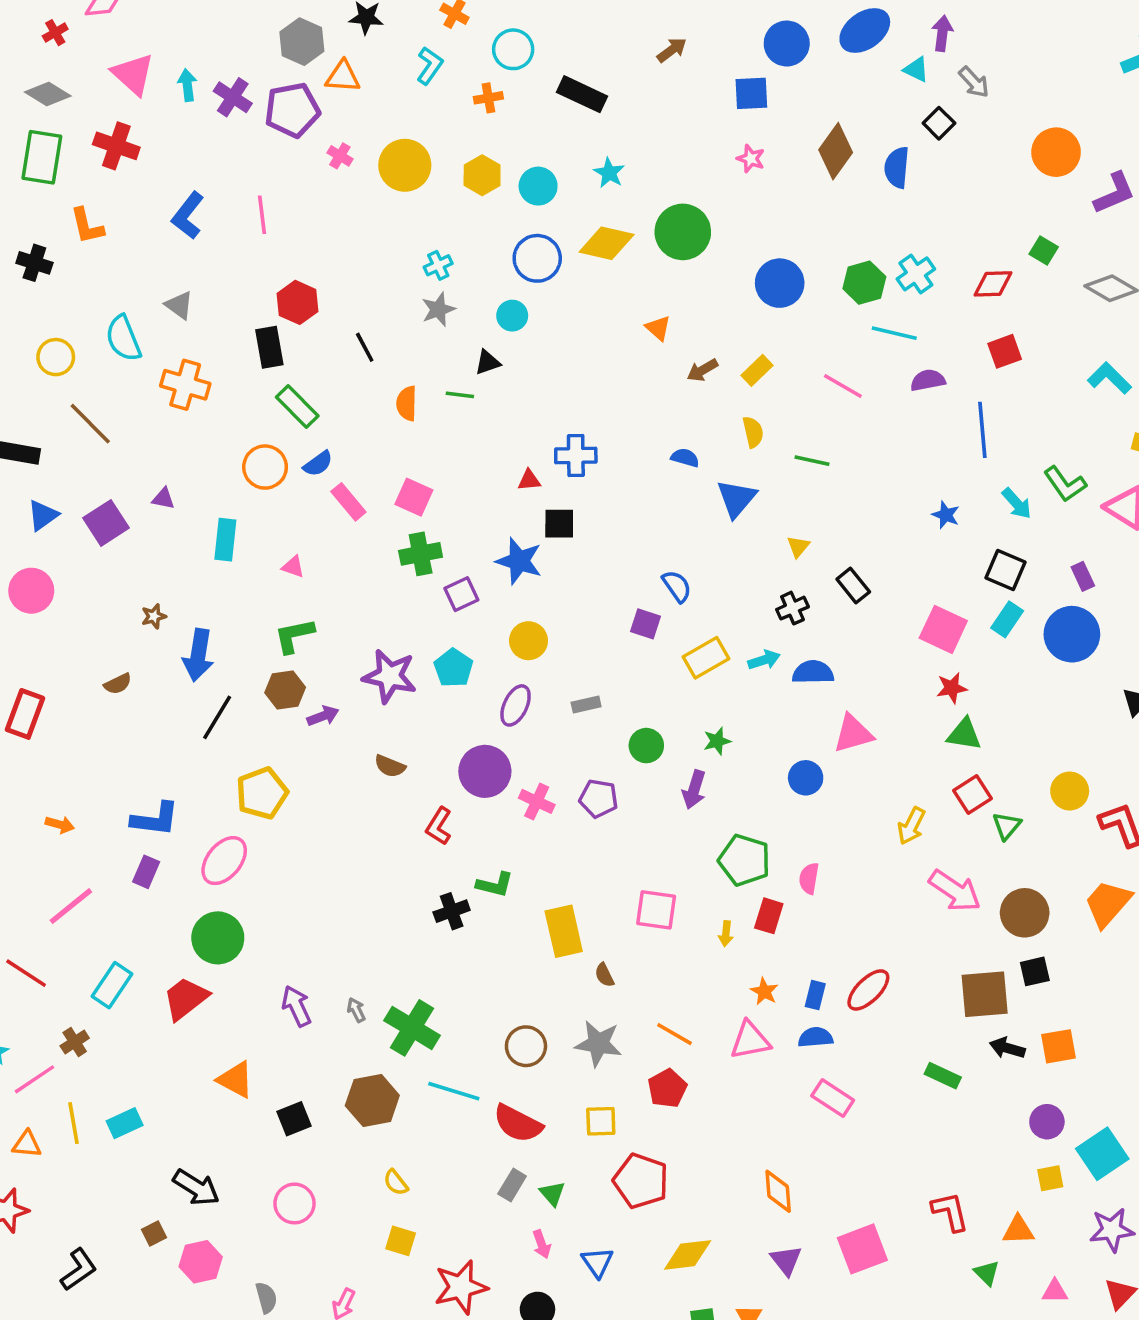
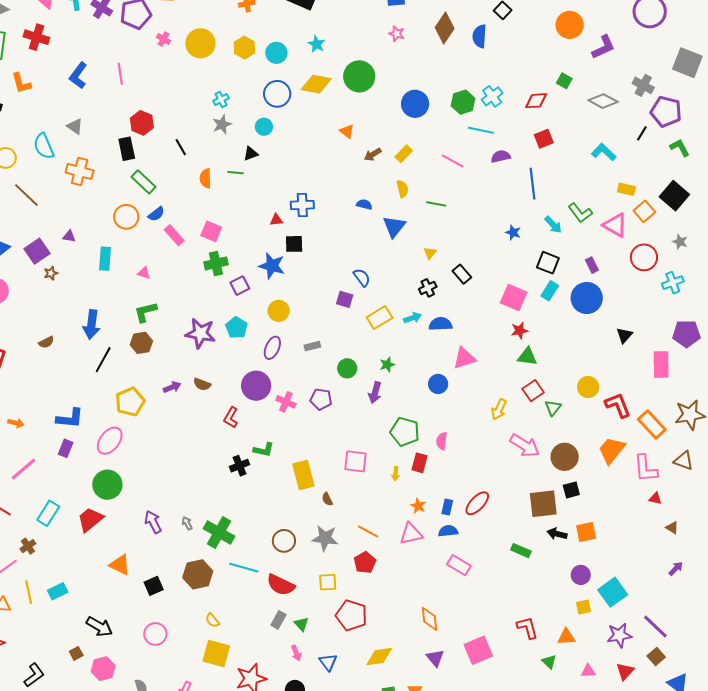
brown star: (154, 616) -> (51, 273), moved
purple arrow: (323, 716) -> (172, 387), moved
yellow square: (401, 1241) -> (216, 653), size x1.6

